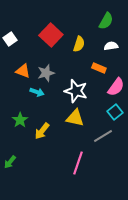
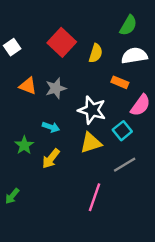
white semicircle: (111, 46) -> (134, 56), size x1.5
cyan arrow: (37, 92) -> (51, 127), moved
cyan square: (115, 112) -> (122, 131), moved
yellow triangle: (75, 118) -> (91, 143), turned -30

